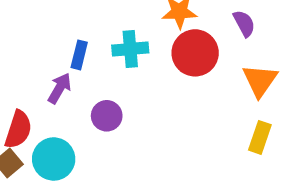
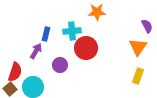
purple semicircle: (244, 23) -> (147, 26), moved
red circle: (195, 53) -> (86, 48), moved

